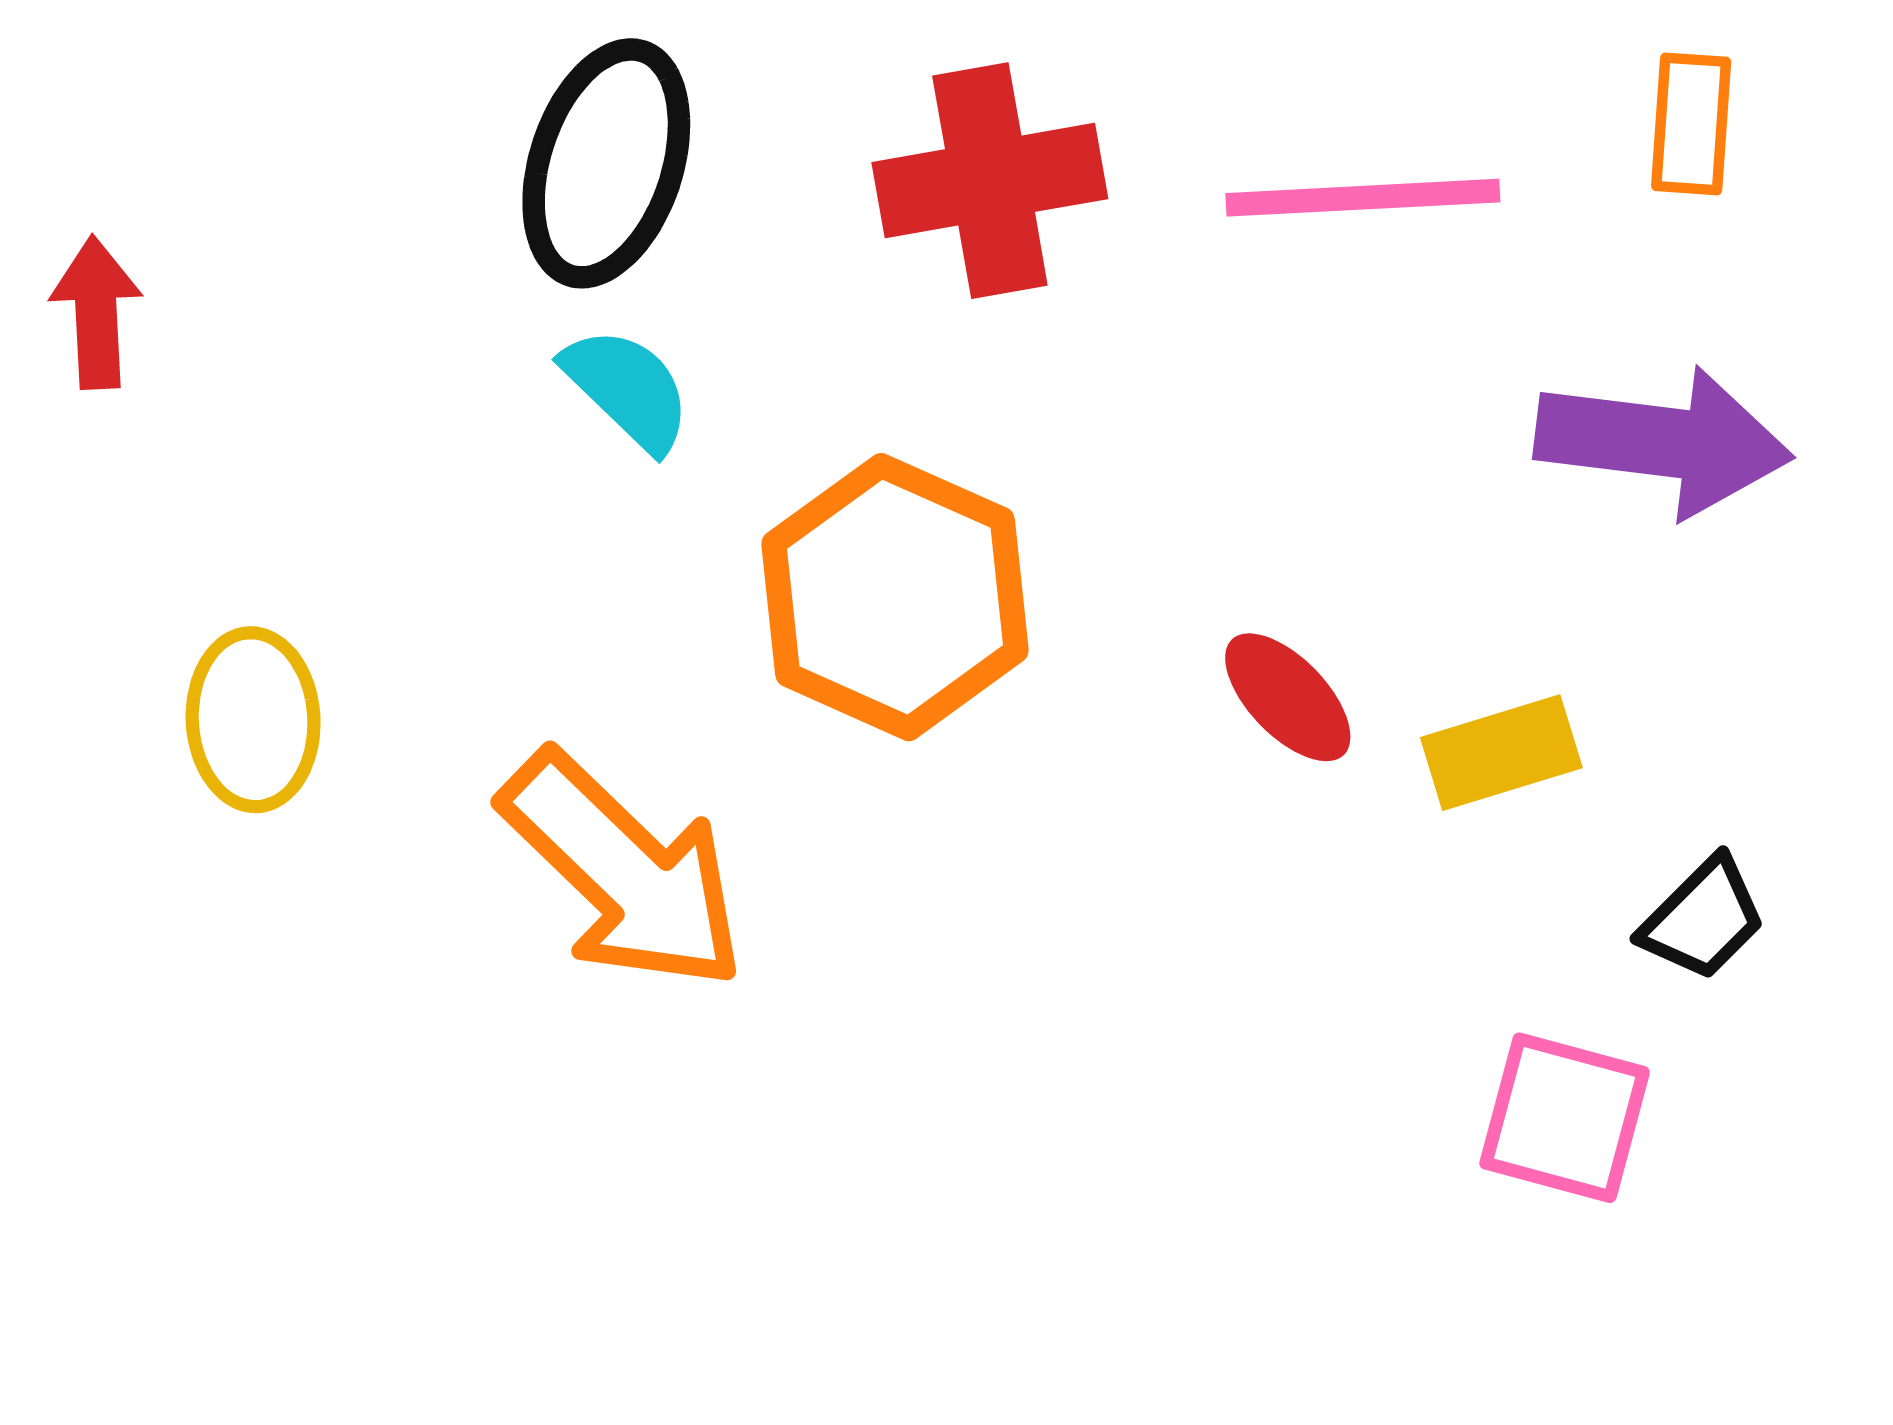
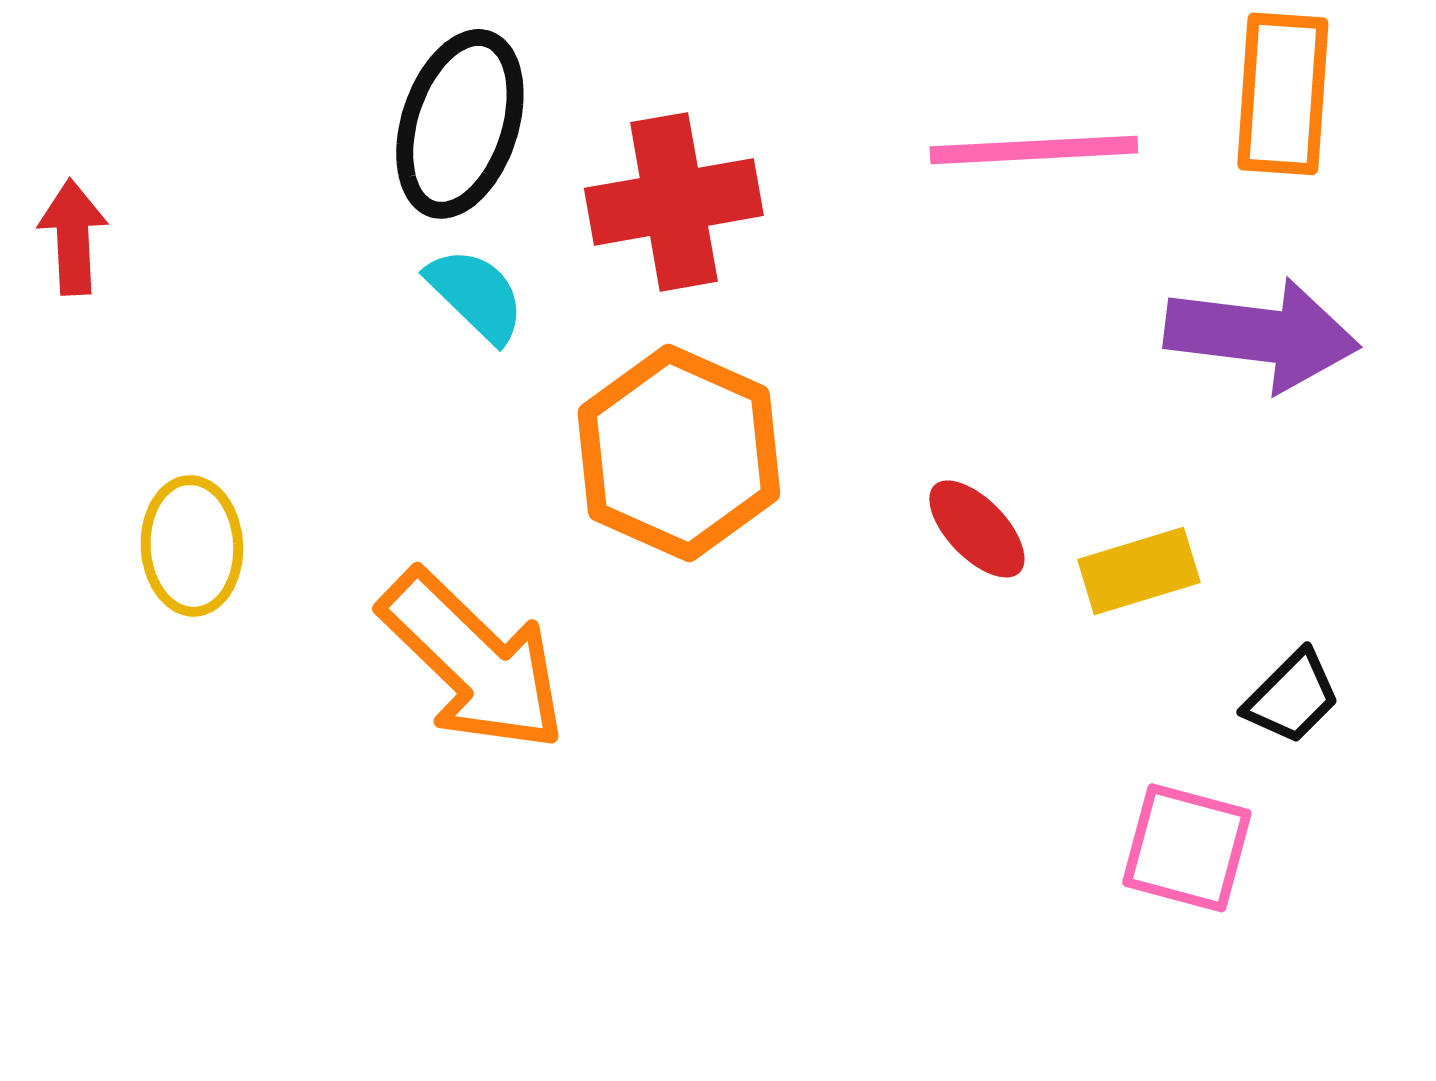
orange rectangle: (1691, 124) -> (1283, 94), size x1.5
red cross: (990, 181) -> (674, 202), moved

